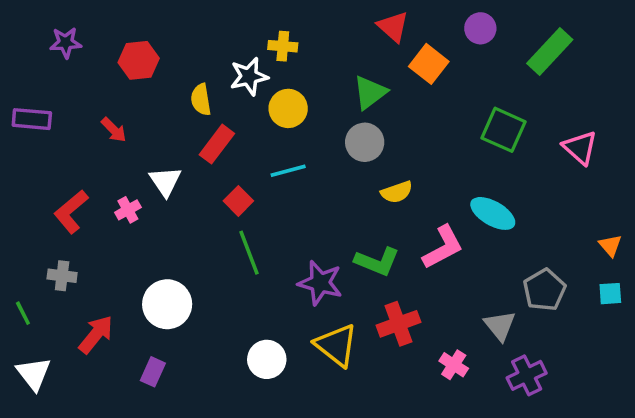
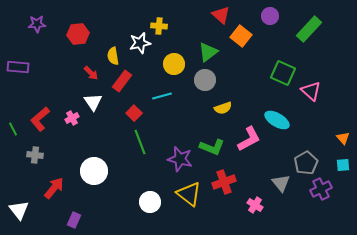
yellow circle: (288, 108) -> (174, 64), moved
red arrow: (114, 130) -> (91, 73), moved
pink triangle: (580, 148) -> (311, 91), moved
green line: (23, 313) -> (13, 129), moved
purple rectangle: (153, 372) -> (74, 220), moved
purple cross: (527, 375) -> (321, 189), moved

